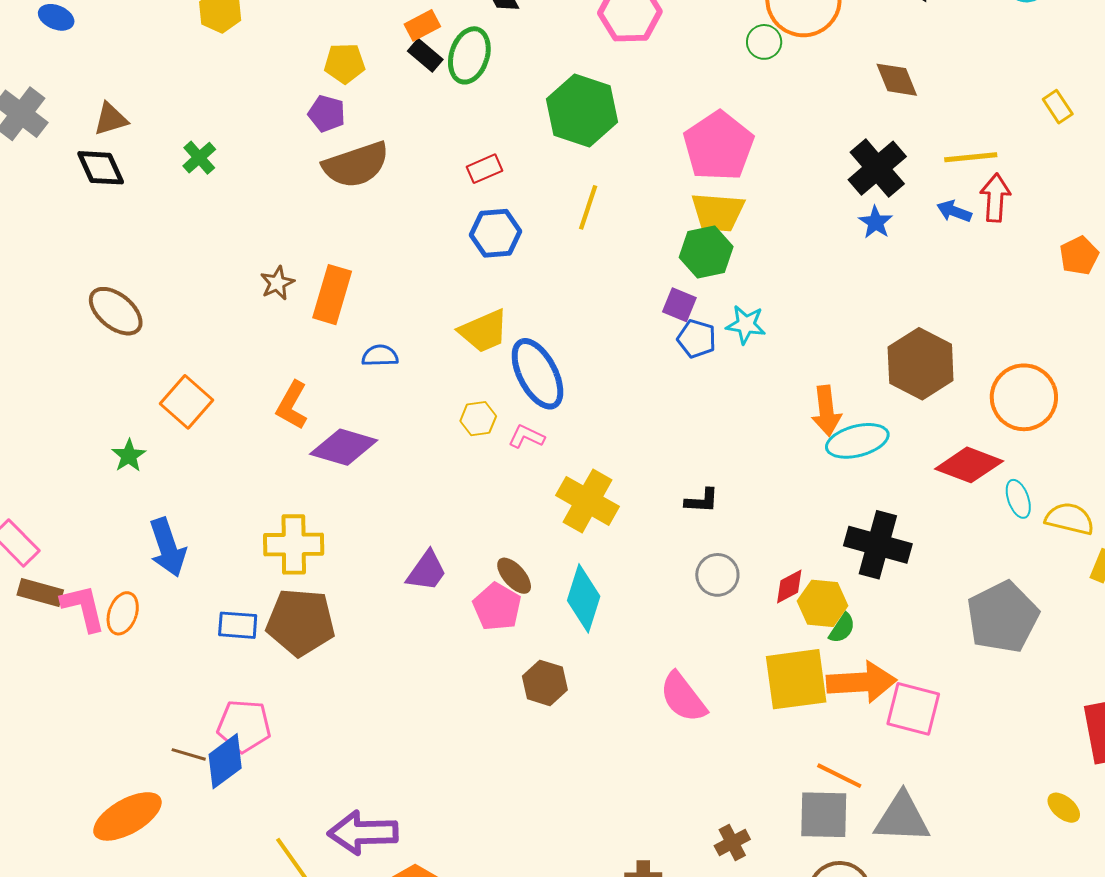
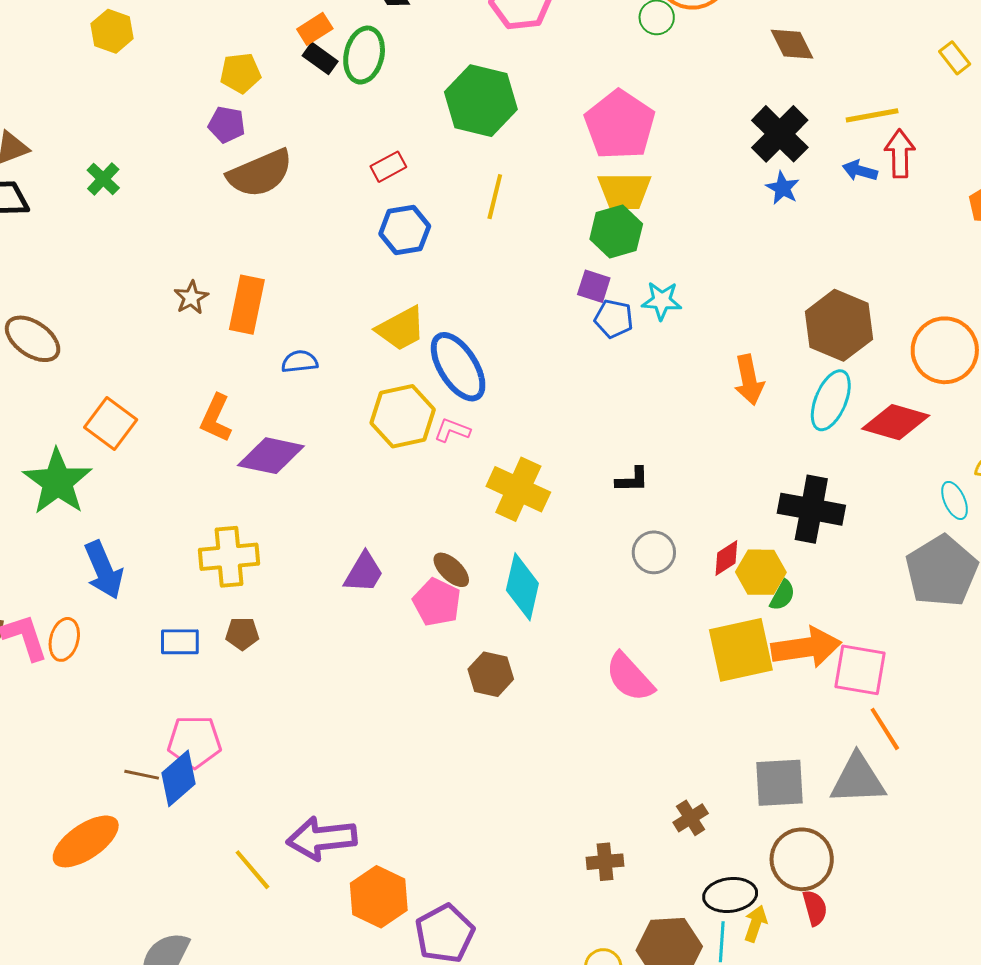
yellow hexagon: (478, 419) -> (403, 416), size x1.8
cyan ellipse: (857, 441) -> (831, 400), moved, turned -48
green star: (129, 456) -> (57, 482), size x2.0
cyan ellipse: (1018, 499) -> (955, 500), moved
brown pentagon: (301, 622) -> (242, 634), size x0.5
orange line: (839, 776) -> (885, 729), moved, turned 36

